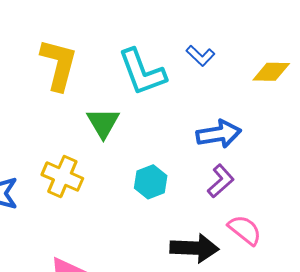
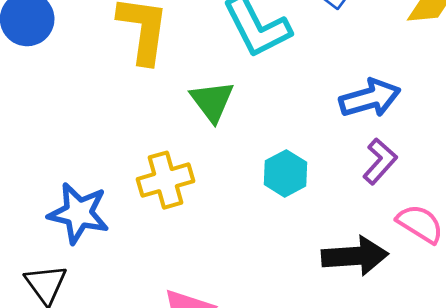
yellow cross: (62, 177) -> (165, 180), turned -33

